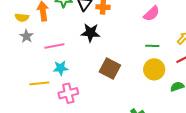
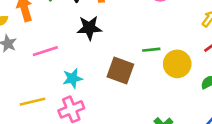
green line: (152, 46) -> (151, 50), moved
cyan star: (61, 68) -> (73, 78), moved

